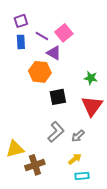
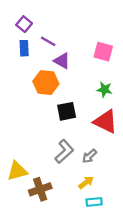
purple square: (21, 21) -> (24, 24), turned -32
pink square: (64, 33) -> (103, 52), moved, turned -36
red triangle: (92, 106) -> (106, 122), turned -40

